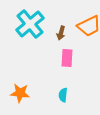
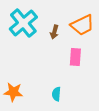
pink rectangle: (67, 58) -> (75, 57), moved

